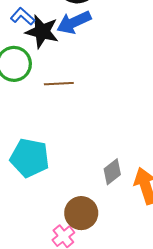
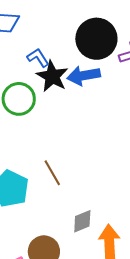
brown line: (59, 84) -> (52, 173), moved, turned 48

